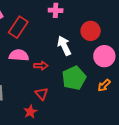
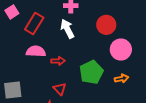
white arrow: (64, 46) -> (67, 29), moved
orange arrow: (104, 85) -> (121, 78), turned -144

